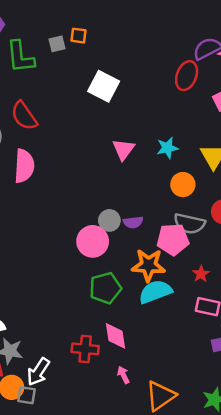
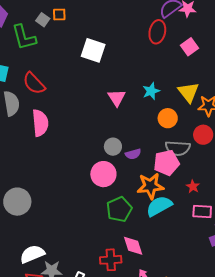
orange square: (78, 36) -> (59, 14), moved
gray square: (57, 44) -> (43, 20), moved, turned -32
gray circle: (109, 220) -> (113, 147), moved

